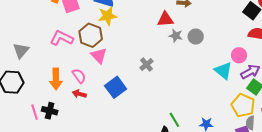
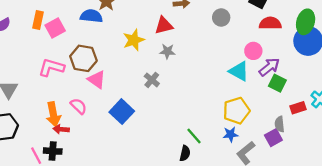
yellow star: (107, 16) -> (134, 40), moved
gray star: (176, 36) -> (167, 51), moved
gray circle: (196, 37) -> (221, 17), moved
red arrow: (79, 94) -> (61, 129), moved
yellow pentagon: (243, 105) -> (236, 111), moved, turned -30

